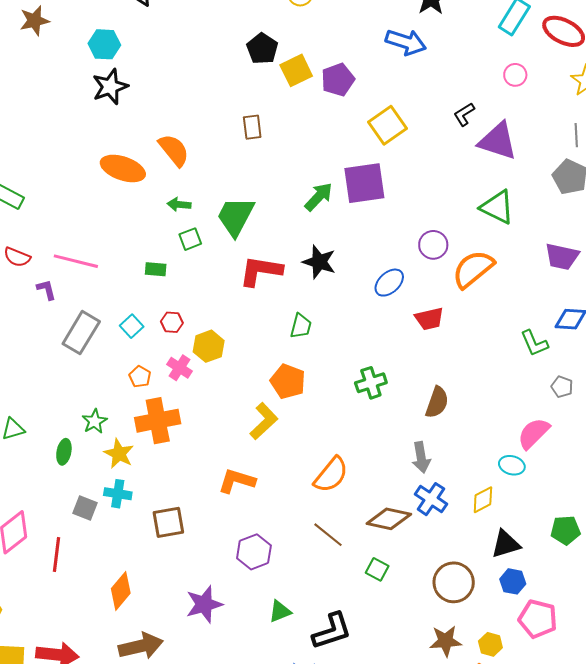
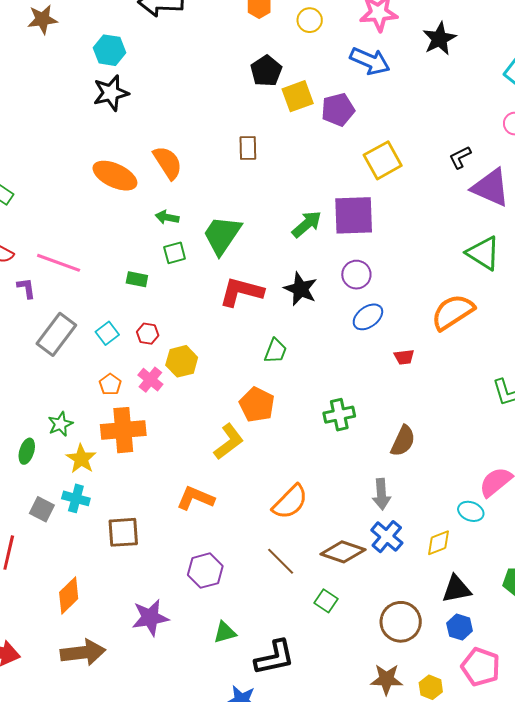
blue arrow: (406, 42) -> (370, 61), moved
purple circle: (433, 245) -> (356, 275), moved
red trapezoid: (429, 319) -> (404, 357), size x0.7

